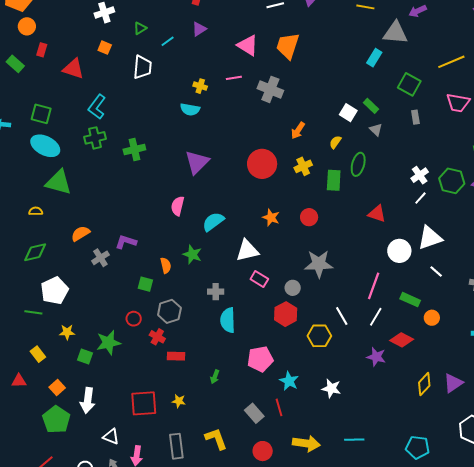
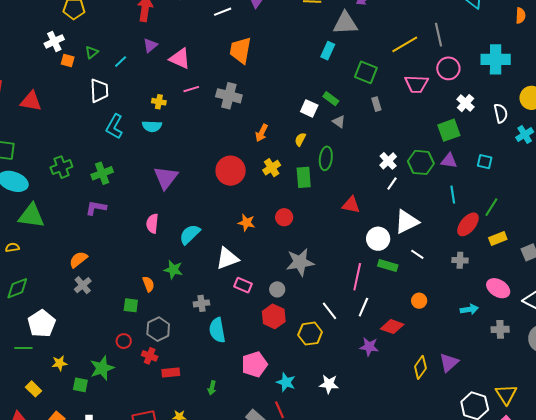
pink triangle: (248, 45) -> (180, 59), moved
orange square: (105, 48) -> (68, 60), moved
cyan L-shape: (97, 107) -> (114, 127), moved
orange semicircle: (80, 234) -> (78, 260), moved
purple L-shape: (126, 242) -> (96, 208), moved
green rectangle: (410, 300) -> (388, 265), moved

